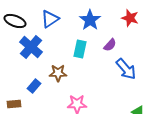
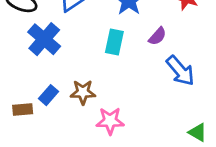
brown star: (58, 73) -> (83, 92), moved
brown rectangle: (14, 104) -> (23, 109), moved

